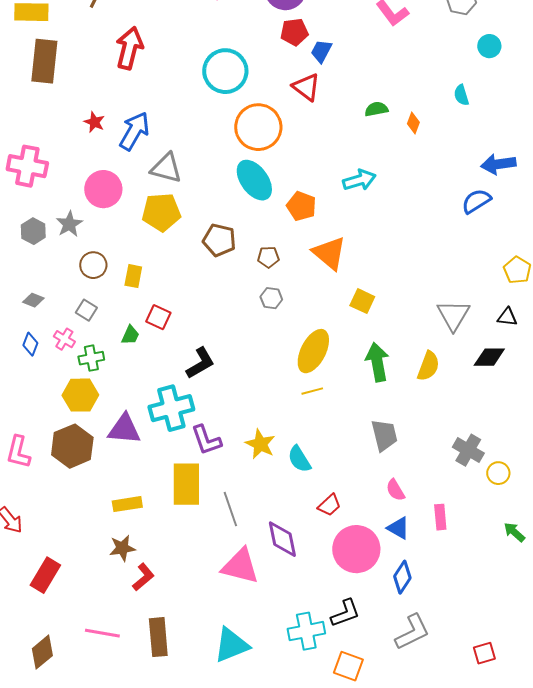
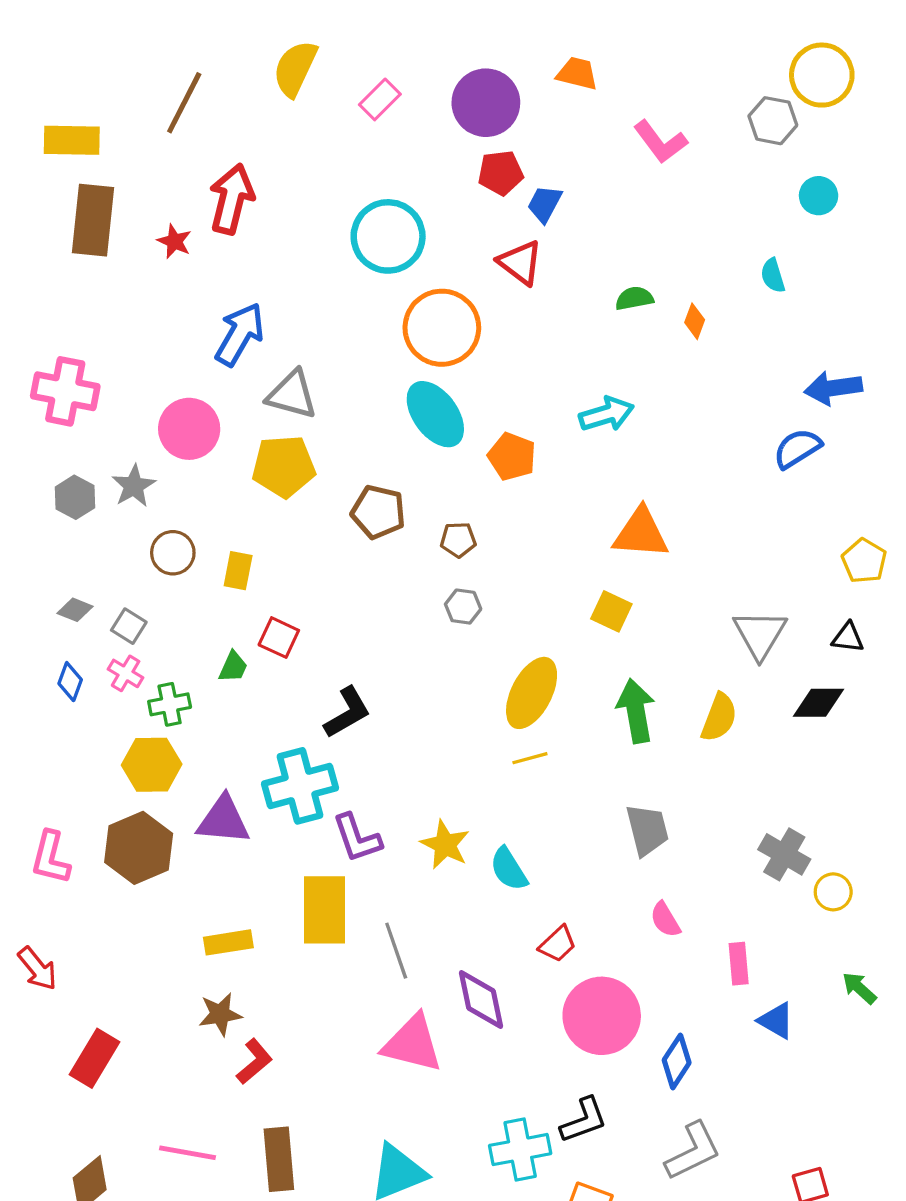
red star: (94, 122) -> (174, 241), moved
orange triangle: (329, 253) -> (641, 533), moved, turned -36
gray square: (86, 310) -> (129, 626), moved
blue triangle: (398, 528) -> (776, 1021), moved

